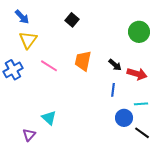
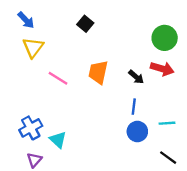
blue cross: (13, 70) -> (31, 128), moved
red arrow: (137, 74) -> (162, 69), moved
blue circle: (124, 118) -> (137, 132), moved

